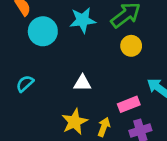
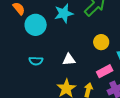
yellow circle: (131, 46) -> (101, 42), moved
cyan semicircle: (25, 84) -> (36, 61), moved, turned -128

